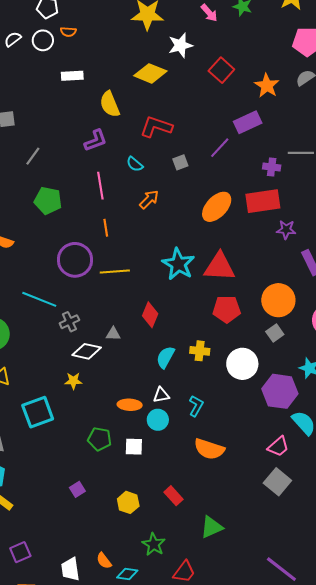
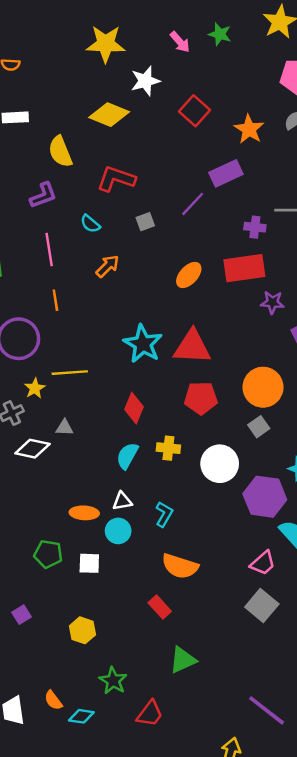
orange ellipse: (217, 207) -> (189, 275), size x0.7
yellow line: (115, 271) -> (70, 373), moved
red diamond: (150, 315) -> (134, 408), moved
yellow star: (73, 381) -> (35, 388), moved, turned -30
red rectangle: (174, 496) -> (160, 607), moved

